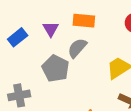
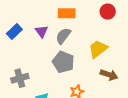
purple triangle: (51, 29) -> (42, 31), moved
gray pentagon: (56, 68) -> (63, 62), moved

